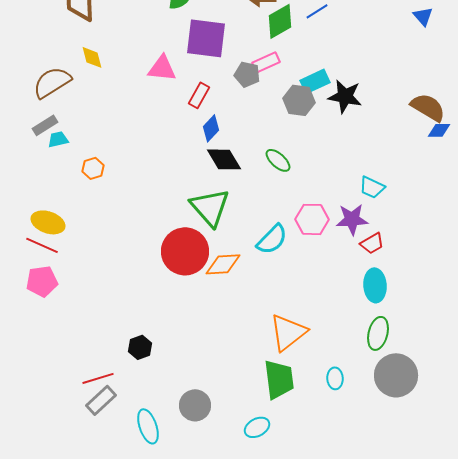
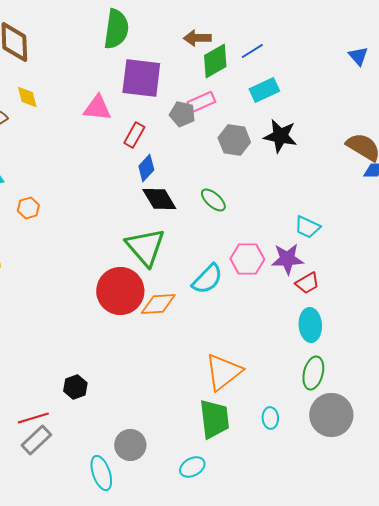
cyan rectangle: (315, 81) -> (264, 90), moved
cyan ellipse: (148, 426) -> (101, 473), moved

